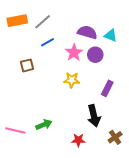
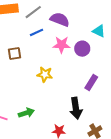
purple semicircle: (87, 32) -> (60, 19), moved
pink star: (74, 53) -> (62, 45), turned 30
yellow star: (72, 80) -> (45, 74), moved

